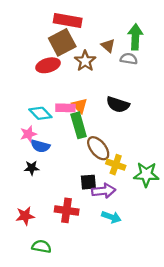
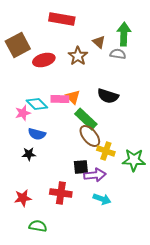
brown square: (62, 42) -> (18, 45), moved
green rectangle: (79, 125) -> (86, 119), moved, turned -30
pink star: (28, 134) -> (23, 113), moved

